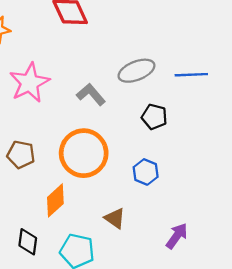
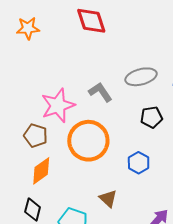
pink star: (29, 83) -> (58, 105), moved
black pentagon: (154, 117) -> (151, 117), turned -30
orange diamond: (55, 200) -> (41, 171), moved

